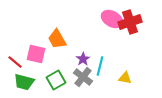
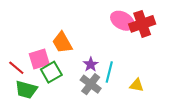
pink square: (36, 54) -> (39, 59), turned -30
green square: (56, 80) -> (51, 72), moved

